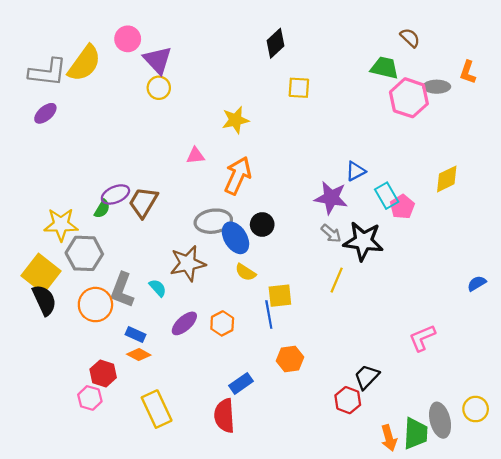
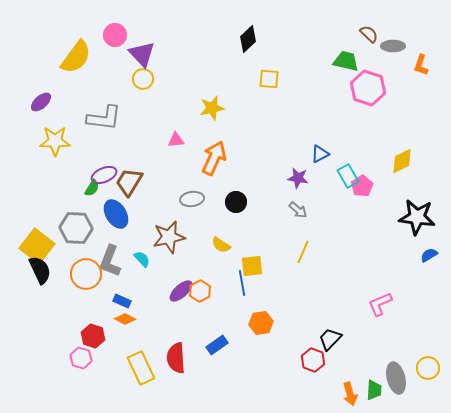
gray L-shape: (48, 72) -> (104, 118), moved
gray ellipse: (437, 87) -> (393, 46), moved
purple star: (331, 198) -> (298, 178), size x0.7
gray ellipse: (213, 221) -> (192, 199), size x0.7
yellow star: (61, 224) -> (55, 141), moved
blue ellipse: (235, 238) -> (116, 214), moved
black star: (363, 241) -> (417, 217), moved
purple ellipse: (184, 323) -> (181, 291), moved
red semicircle: (224, 416) -> (176, 358), moved
green trapezoid: (416, 433) -> (374, 390), size x0.7

